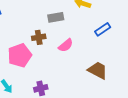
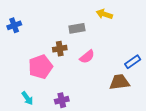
blue rectangle: (103, 29) -> (133, 62), moved
brown trapezoid: (98, 70) -> (119, 82), turned -35

